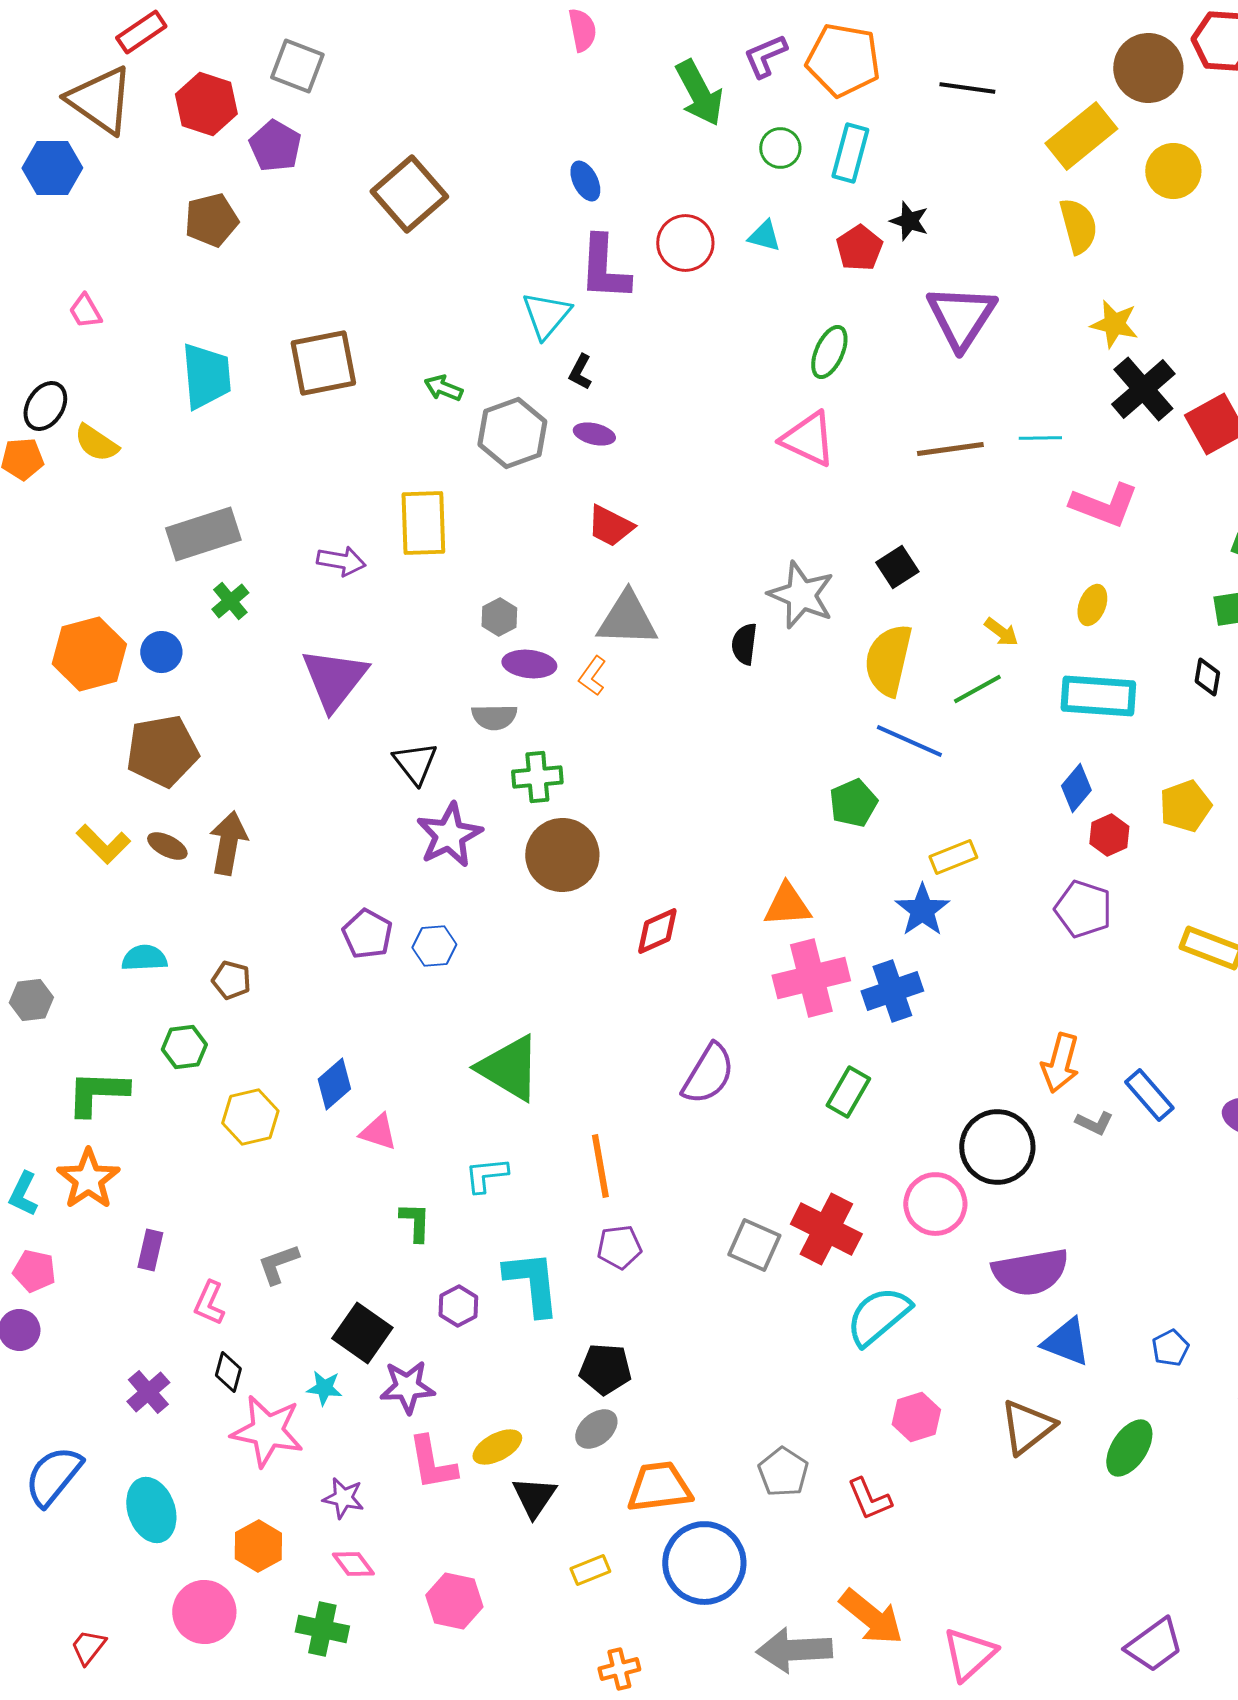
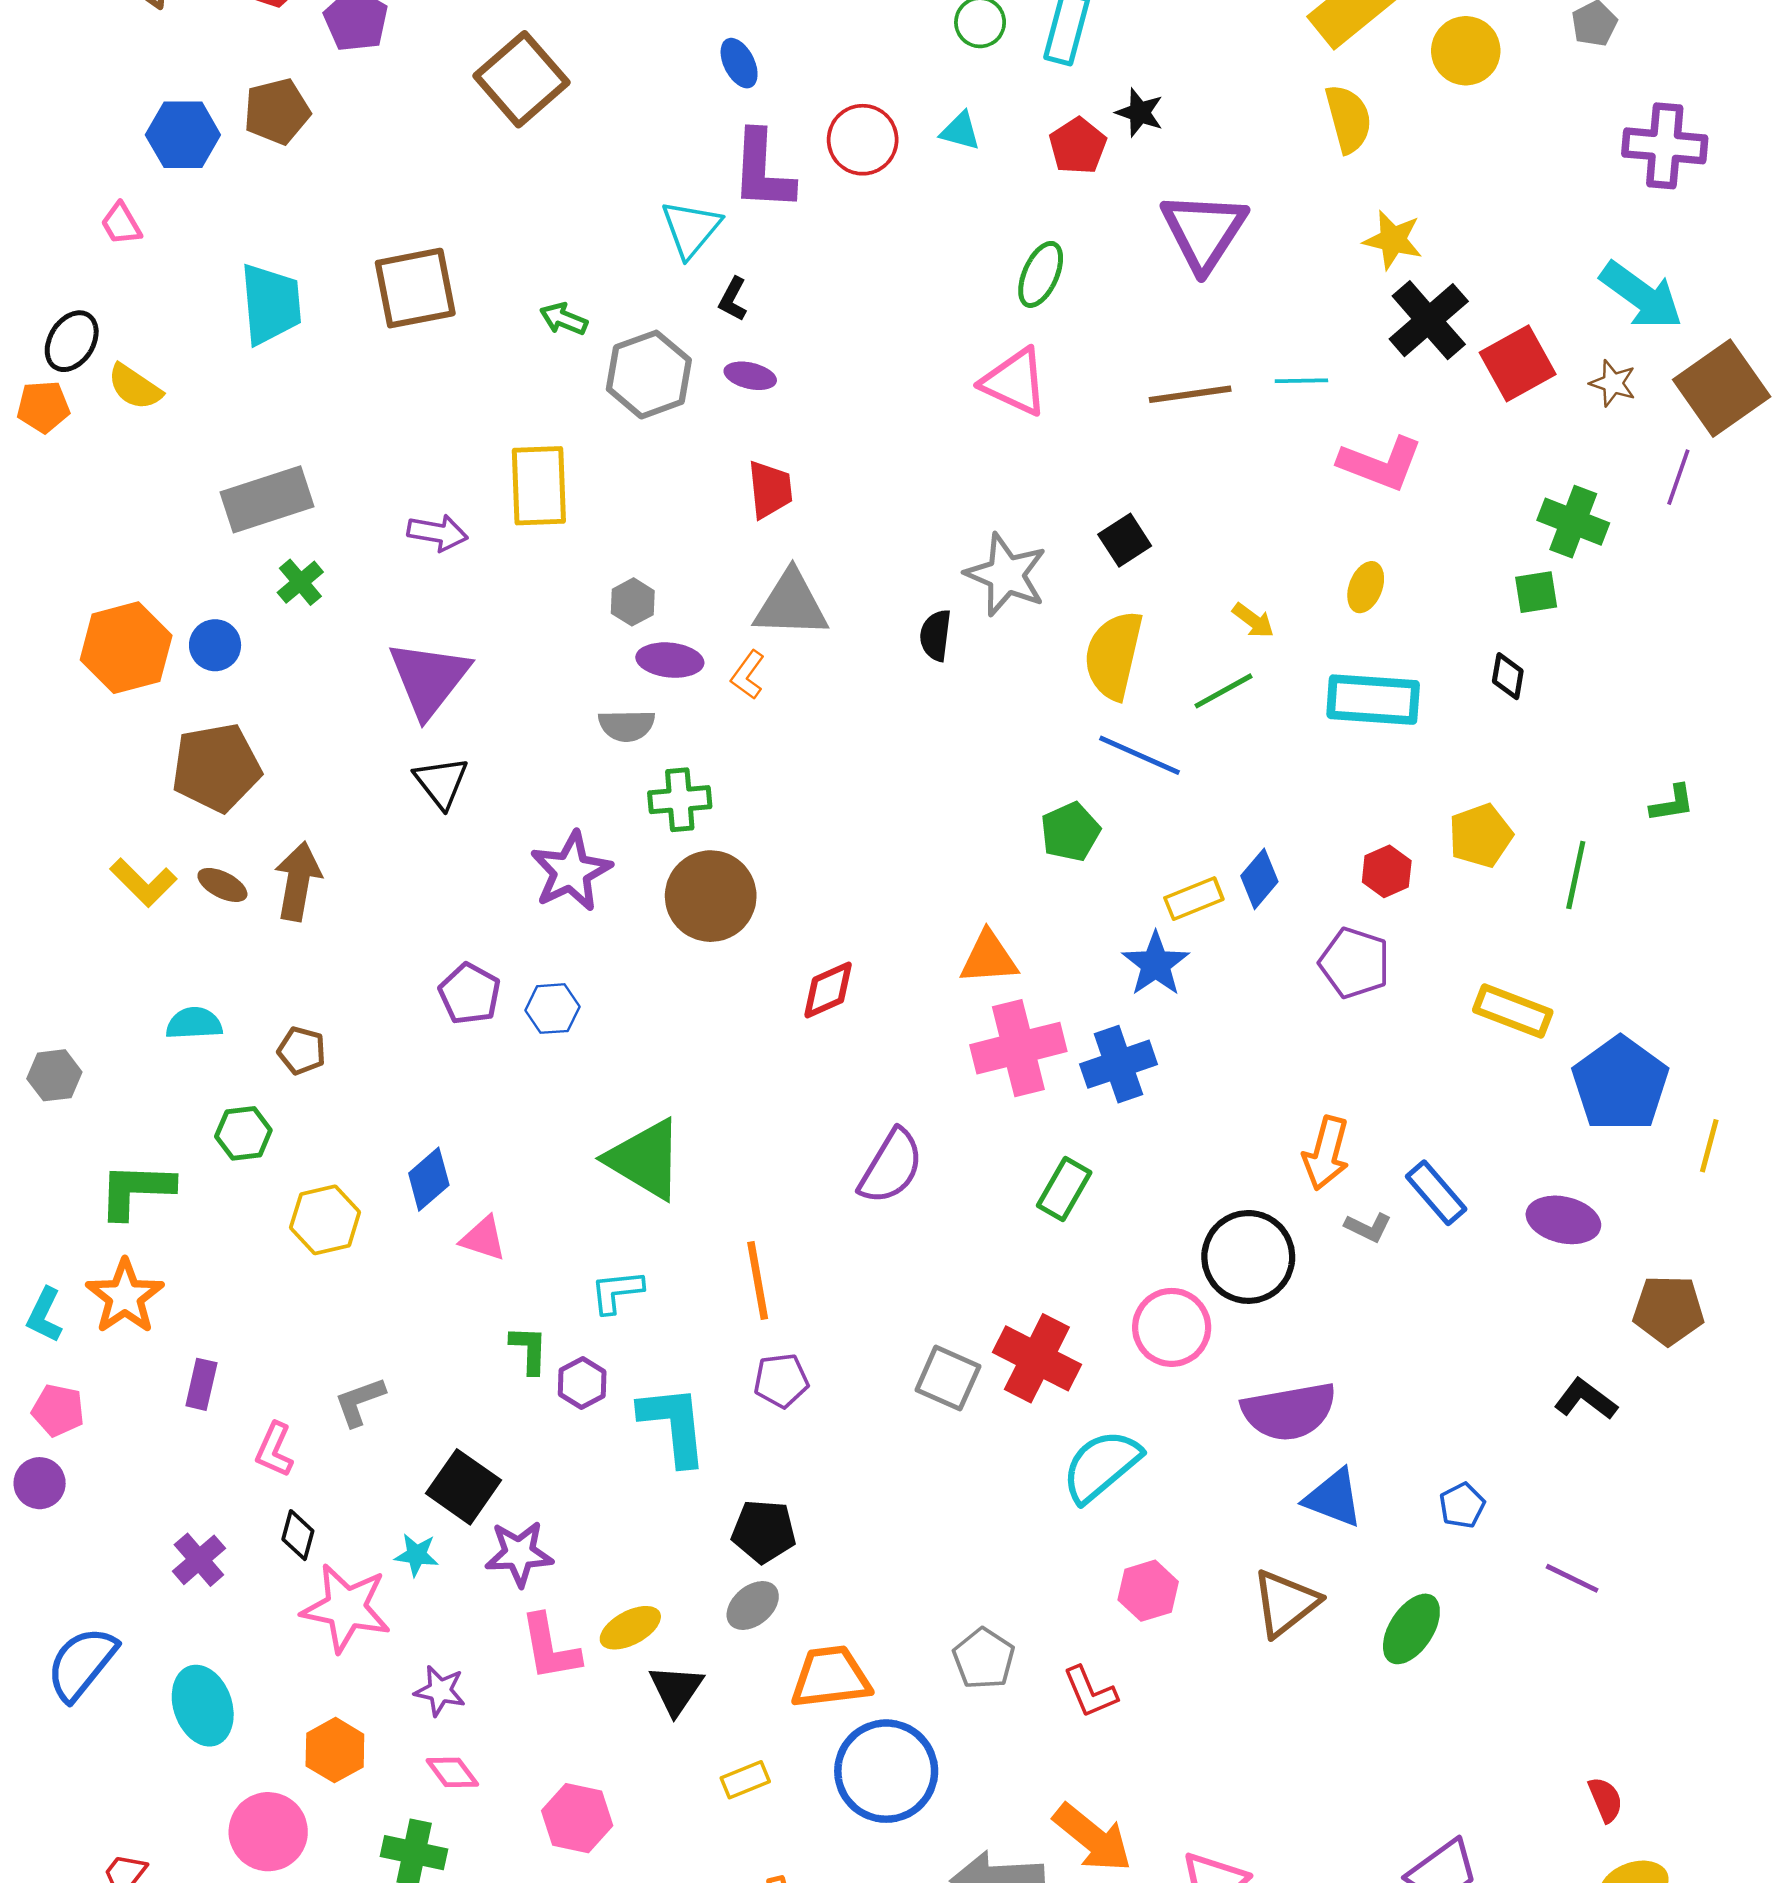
blue hexagon: (52, 168) -> (183, 135), moved
red trapezoid: (610, 526) -> (770, 489), turned -123
black triangle: (415, 763) -> (441, 782), moved
blue diamond: (1076, 788) -> (1259, 879), moved
purple hexagon: (458, 1306) -> (582, 1383), moved

